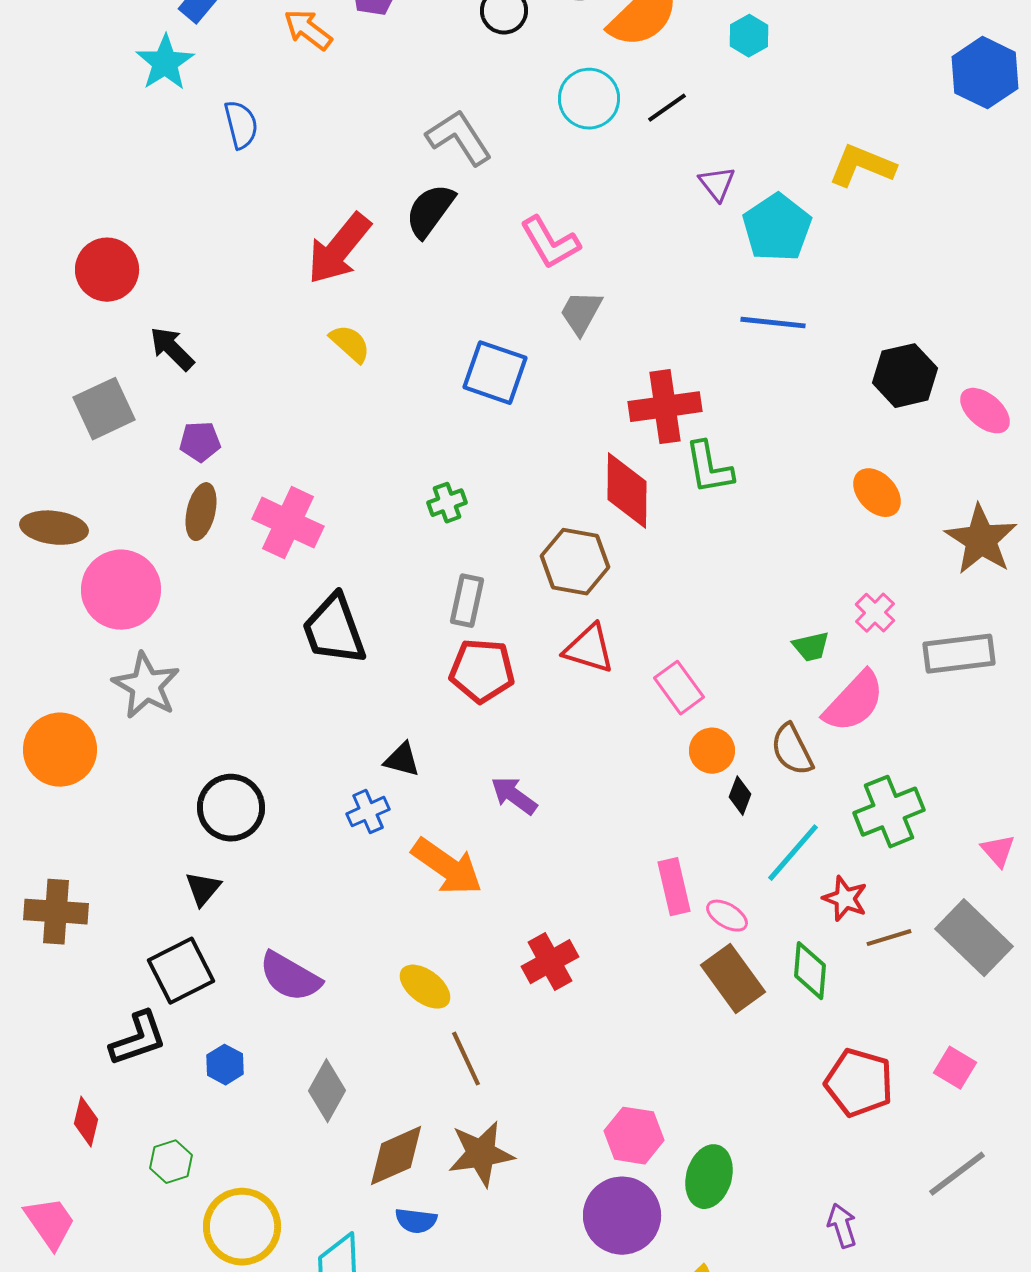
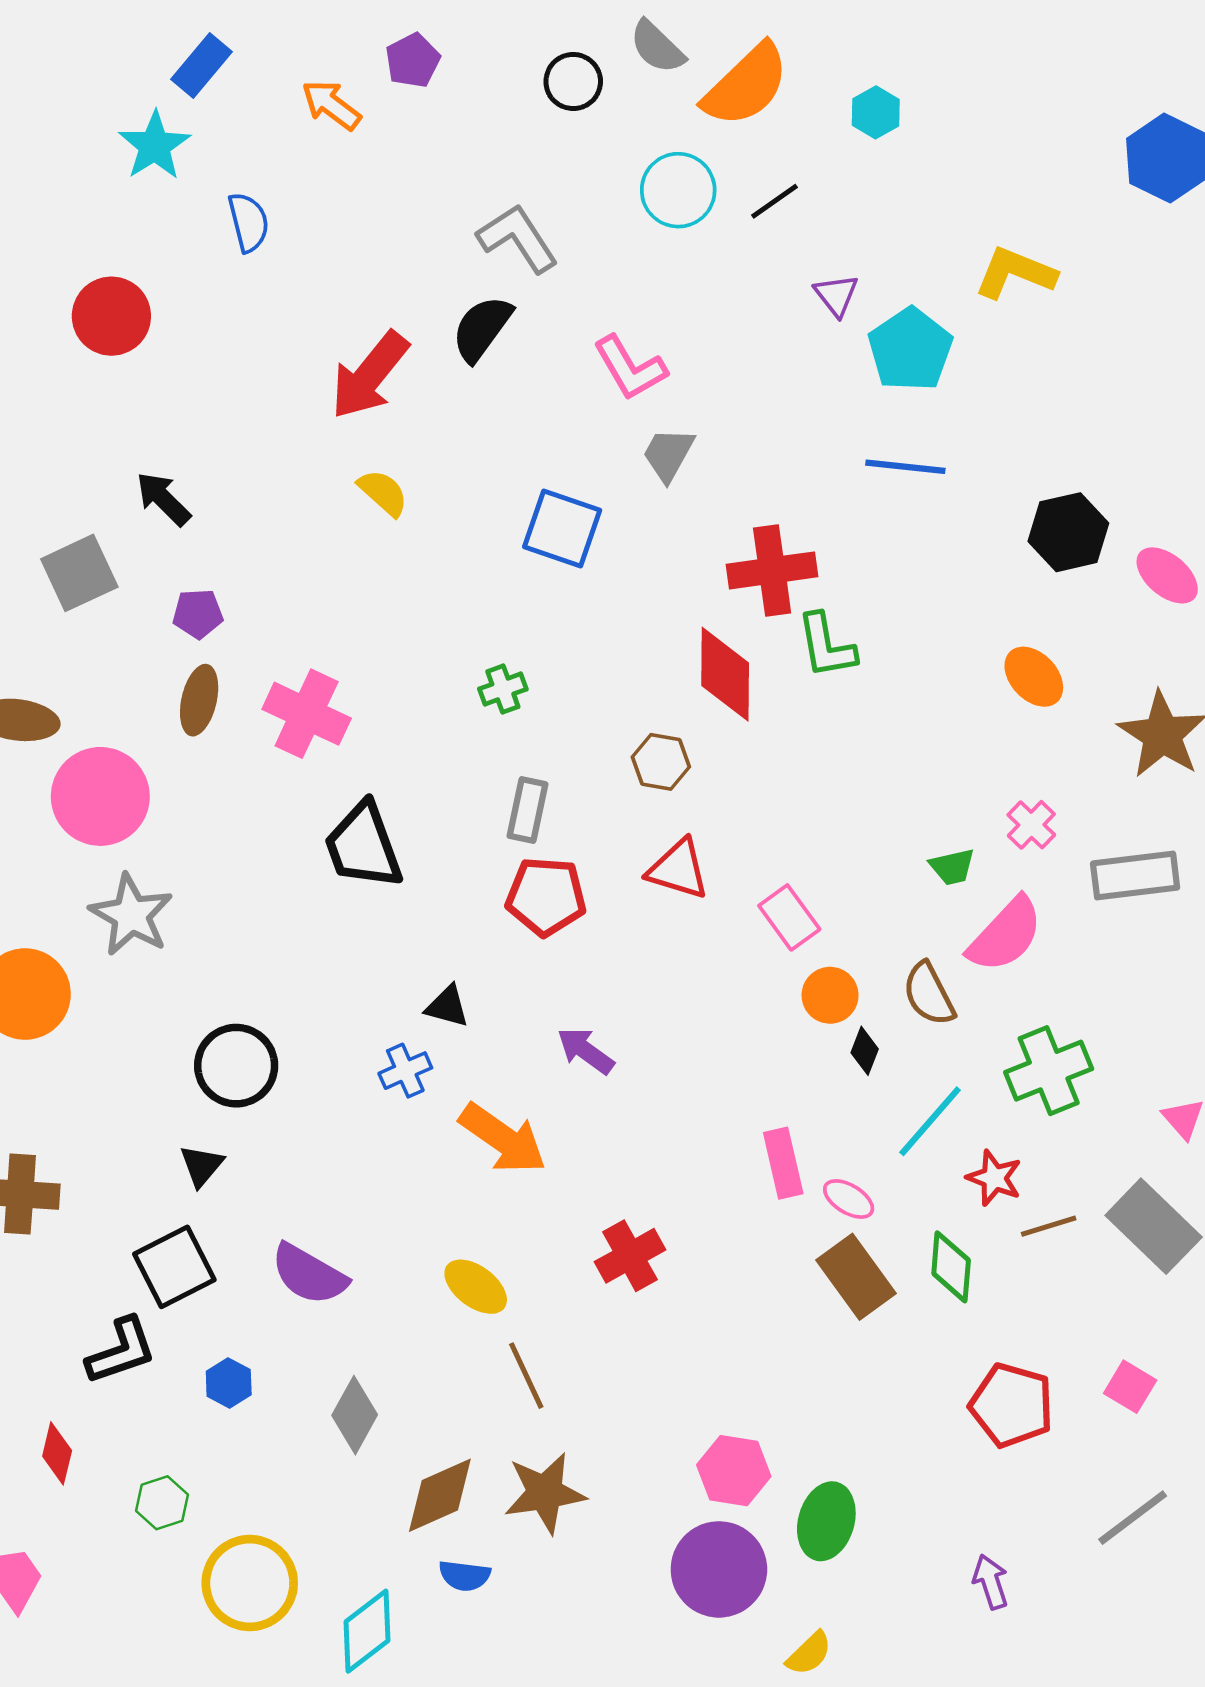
red circle: (107, 270) -> (111, 316), moved
brown hexagon: (575, 562) -> (661, 762), size x0.7

